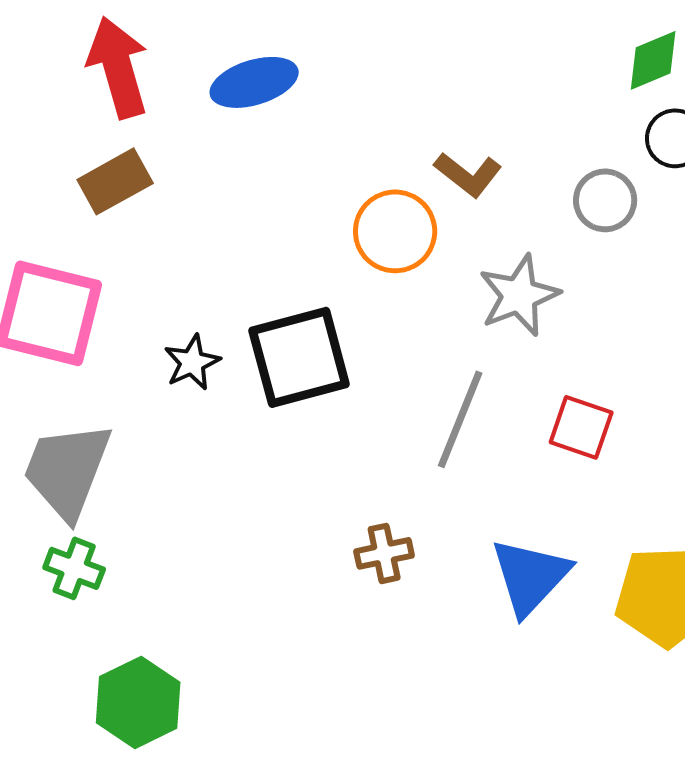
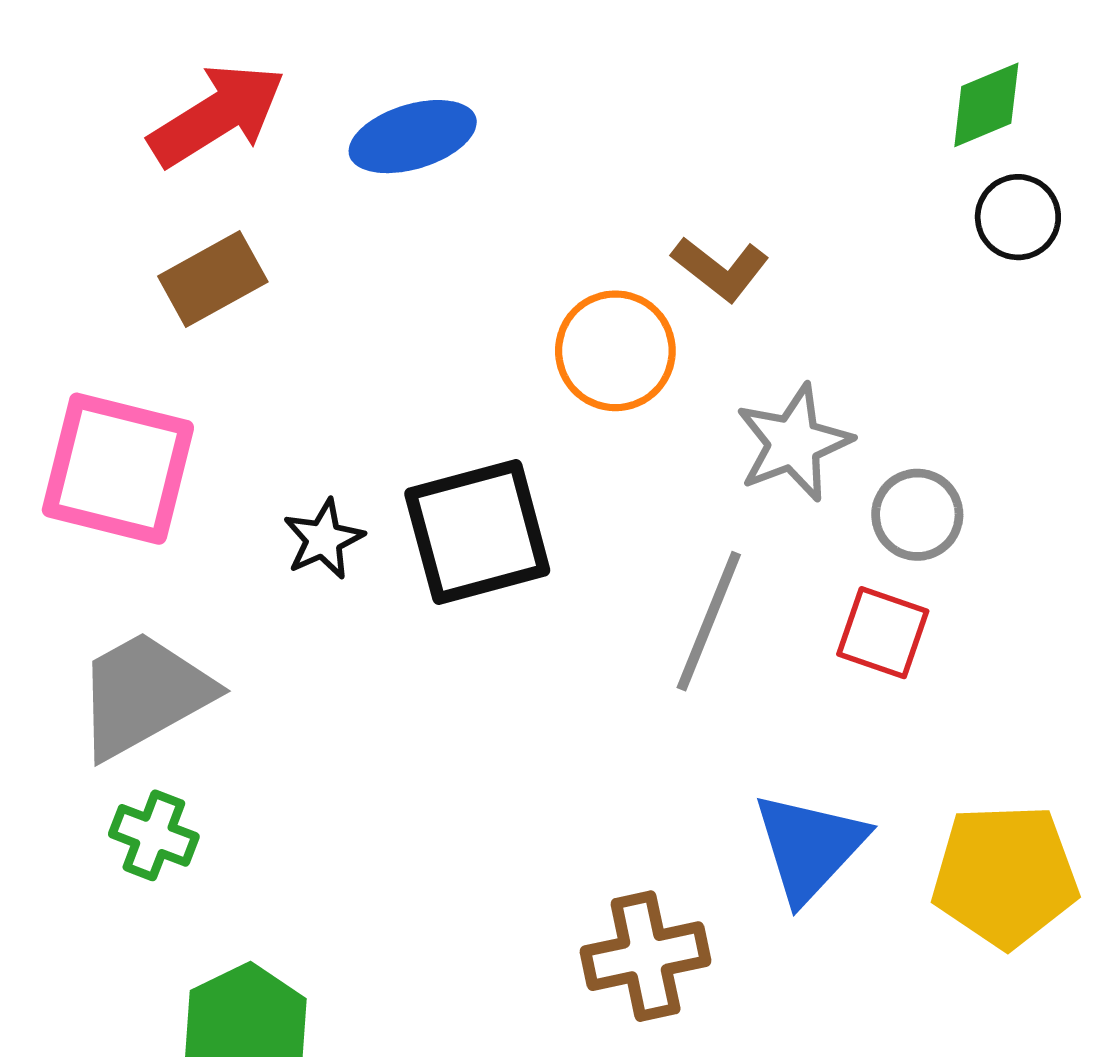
red arrow: (118, 67) -> (217, 115), turned 74
gray circle: (605, 200) -> (917, 515), moved
gray trapezoid: (67, 470) -> (144, 694), turned 40
brown cross: (384, 553) -> (646, 956), moved, size x1.5

